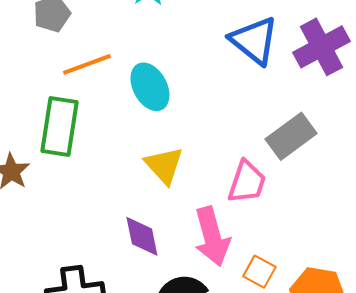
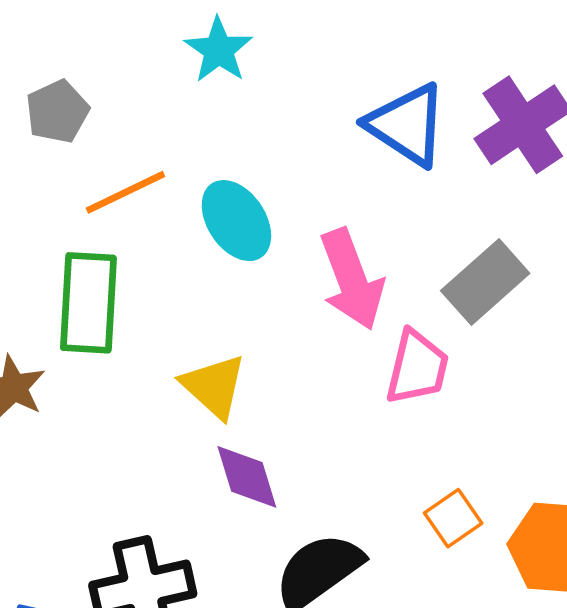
yellow triangle: (164, 165) -> (214, 386), moved
pink arrow: (212, 236) -> (352, 279), moved
orange square: (259, 272) -> (453, 518), turned 32

